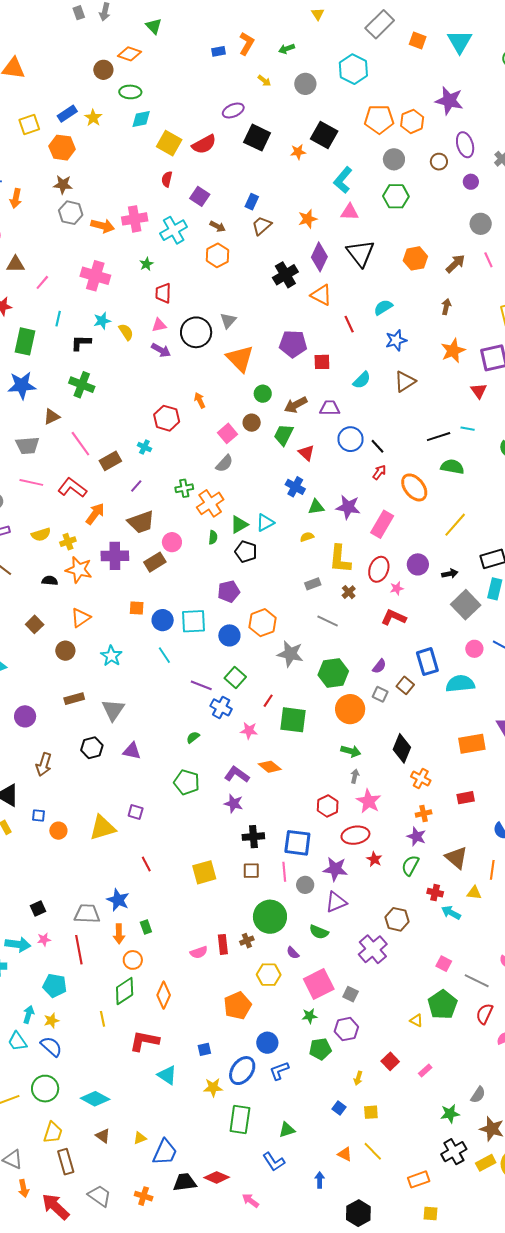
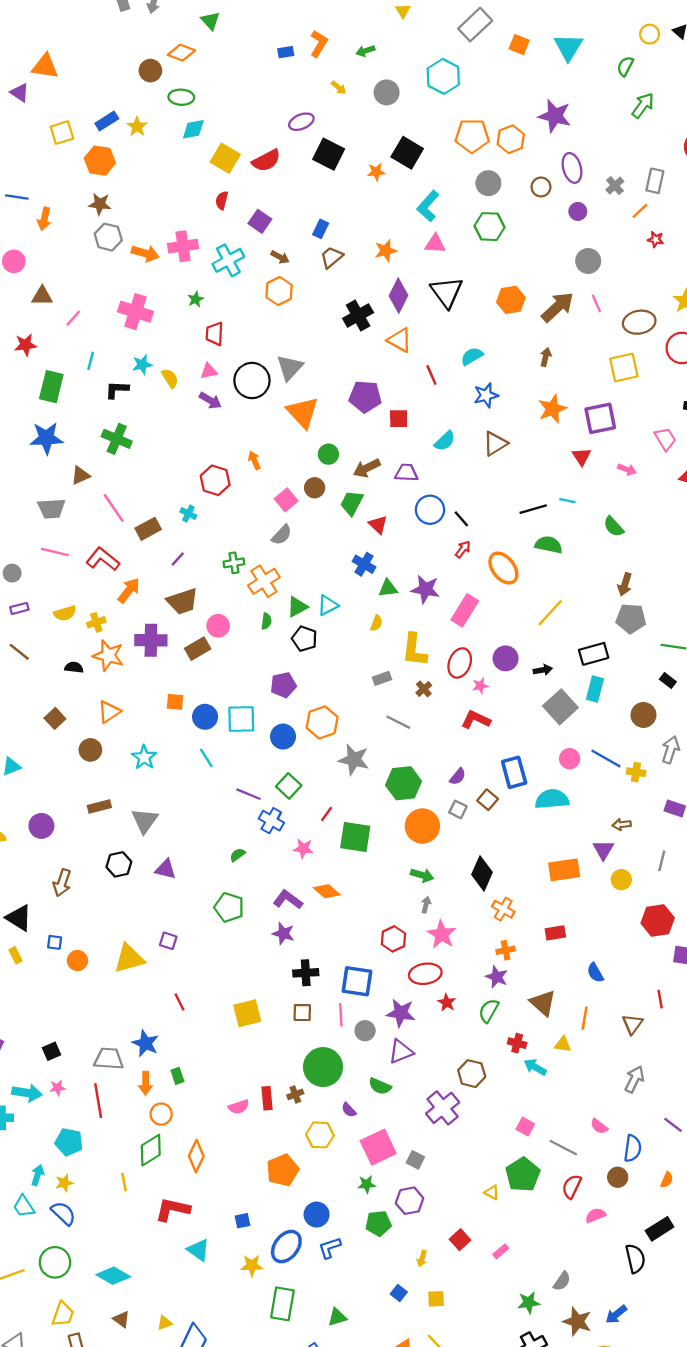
brown arrow: (455, 264) -> (558, 307), size x1.4
gray triangle: (228, 320) -> (290, 368), size x1.4
yellow semicircle: (307, 537) -> (376, 623), turned 128

